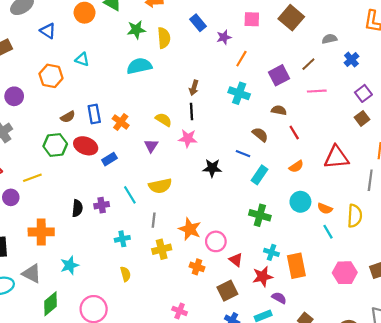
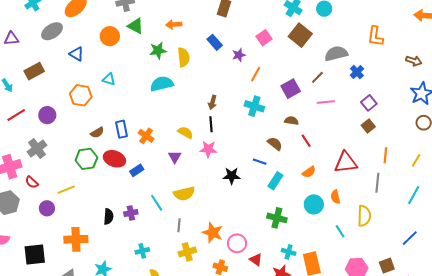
pink square: (252, 19) -> (264, 38), turned -35
gray semicircle: (329, 39) -> (336, 54), size x1.6
orange semicircle: (325, 209) -> (335, 197), moved, turned 56
cyan cross: (122, 239) -> (142, 251), moved

